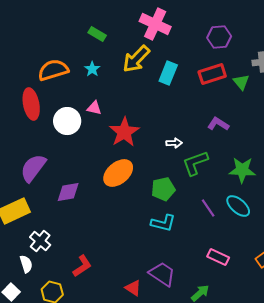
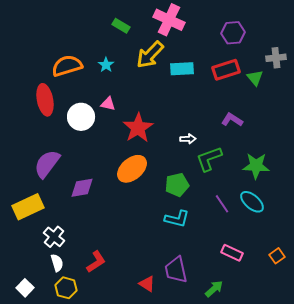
green rectangle: (97, 34) -> (121, 26), moved
cyan rectangle: (168, 73) -> (182, 69), turned 65
white semicircle: (26, 264) -> (57, 263), moved
purple trapezoid: (162, 274) -> (176, 270), turned -136

